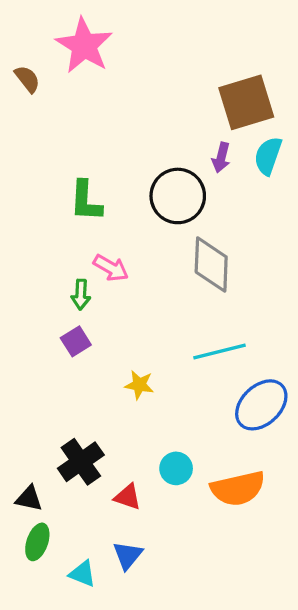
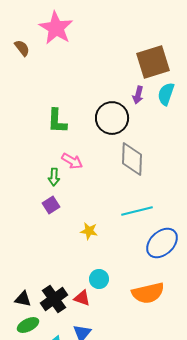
black cross: (81, 462) -> (54, 299), moved
cyan circle: (176, 468) -> (99, 279), moved
green ellipse: (37, 542) -> (28, 325), turned 45

